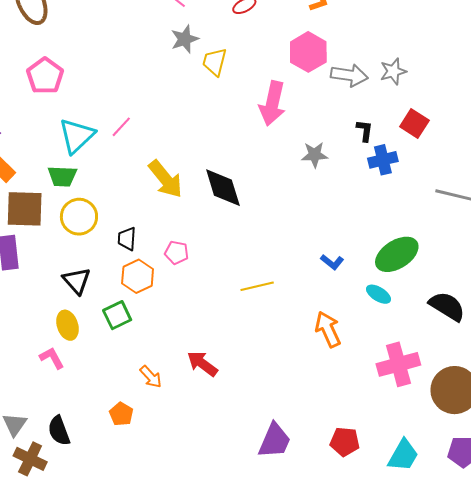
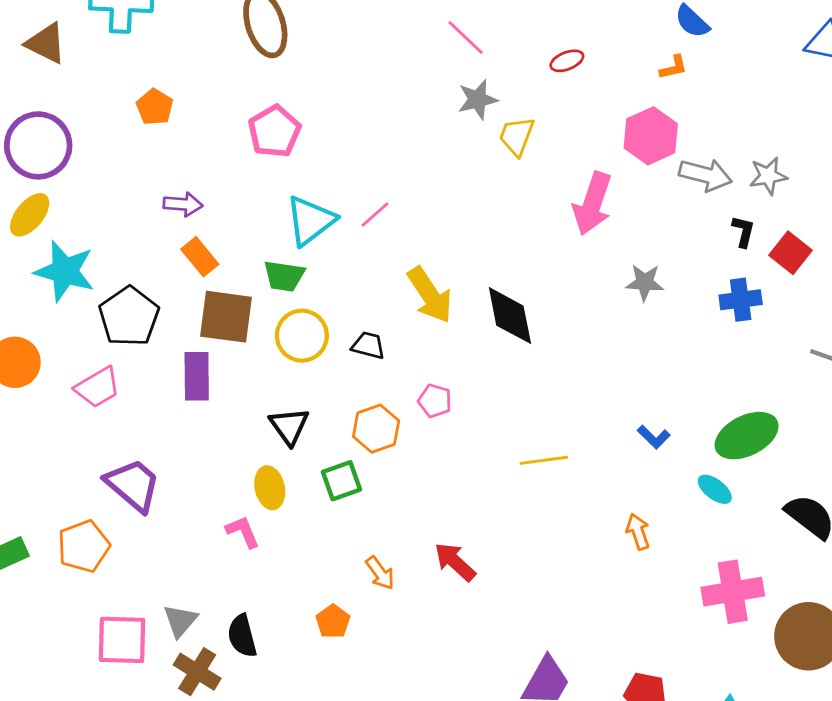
black L-shape: (365, 131) -> (743, 231), moved
black trapezoid: (127, 239) -> (368, 345), moved, turned 95
orange arrow: (328, 329) -> (638, 532), size x0.7

